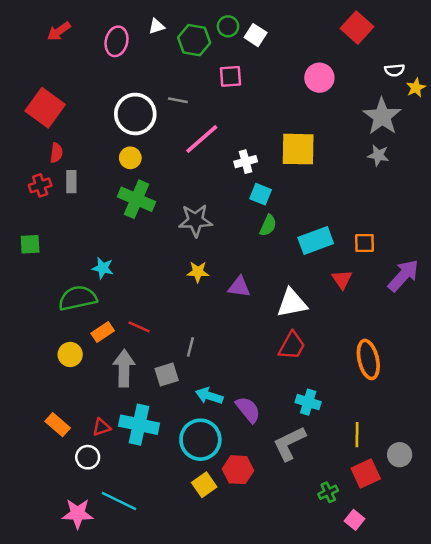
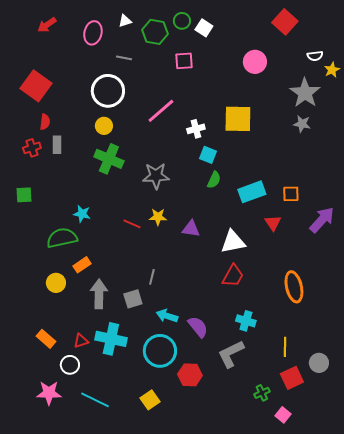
gray line: (178, 100) -> (124, 58), moved
red line: (139, 327) -> (132, 224), moved
yellow square: (204, 485) -> (150, 400), moved
pink star: (78, 514) -> (49, 393), moved

